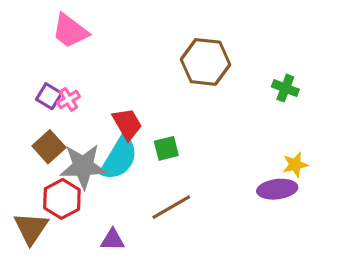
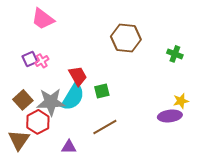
purple square: (49, 96) -> (30, 59), turned 35
brown square: (49, 147) -> (23, 100), moved

